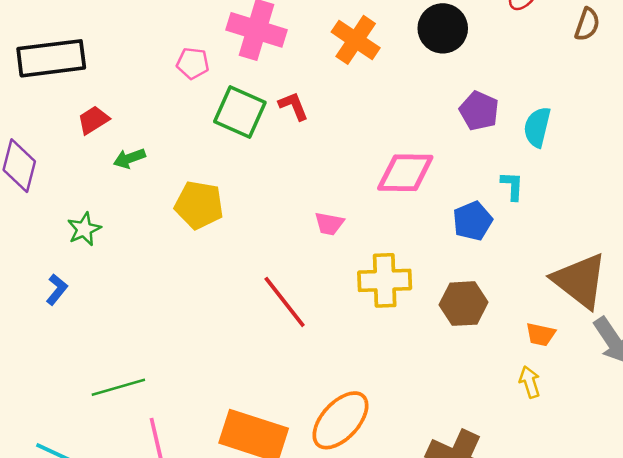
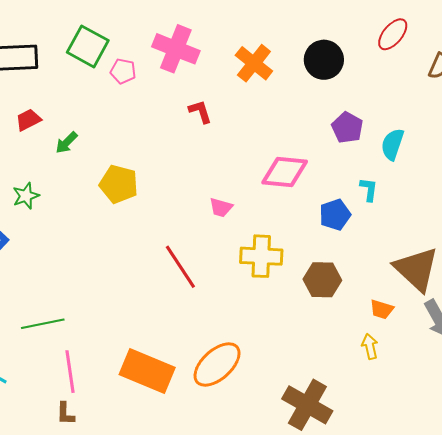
green square: (240, 112) -> (88, 46), moved
red trapezoid: (93, 120) -> (28, 120), moved
green arrow: (129, 158) -> (66, 143), turned -30

